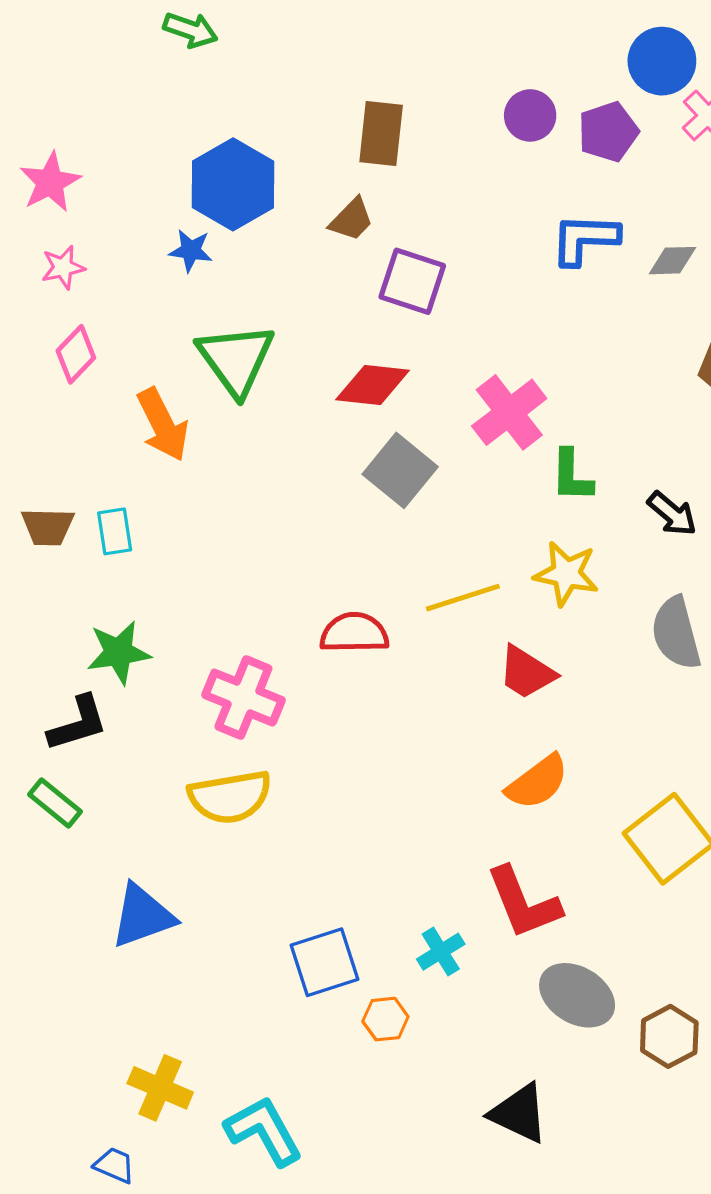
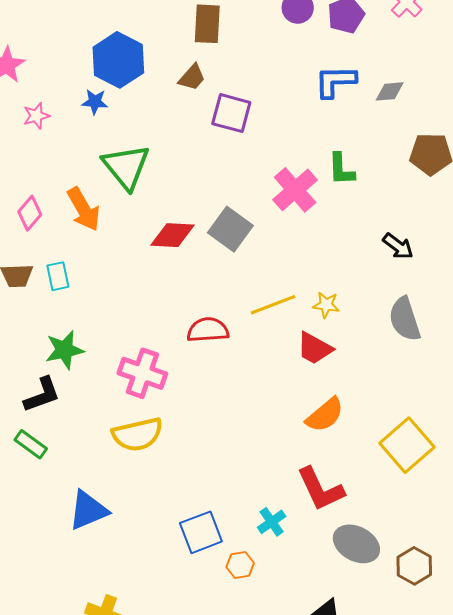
pink star: (63, 267) -> (36, 116), moved
pink diamond: (76, 354) -> (30, 213), moved
red diamond: (373, 385) -> (173, 235), moved
green L-shape: (572, 476) -> (341, 169), moved
yellow star: (566, 574) -> (326, 305), moved, size x0.7

